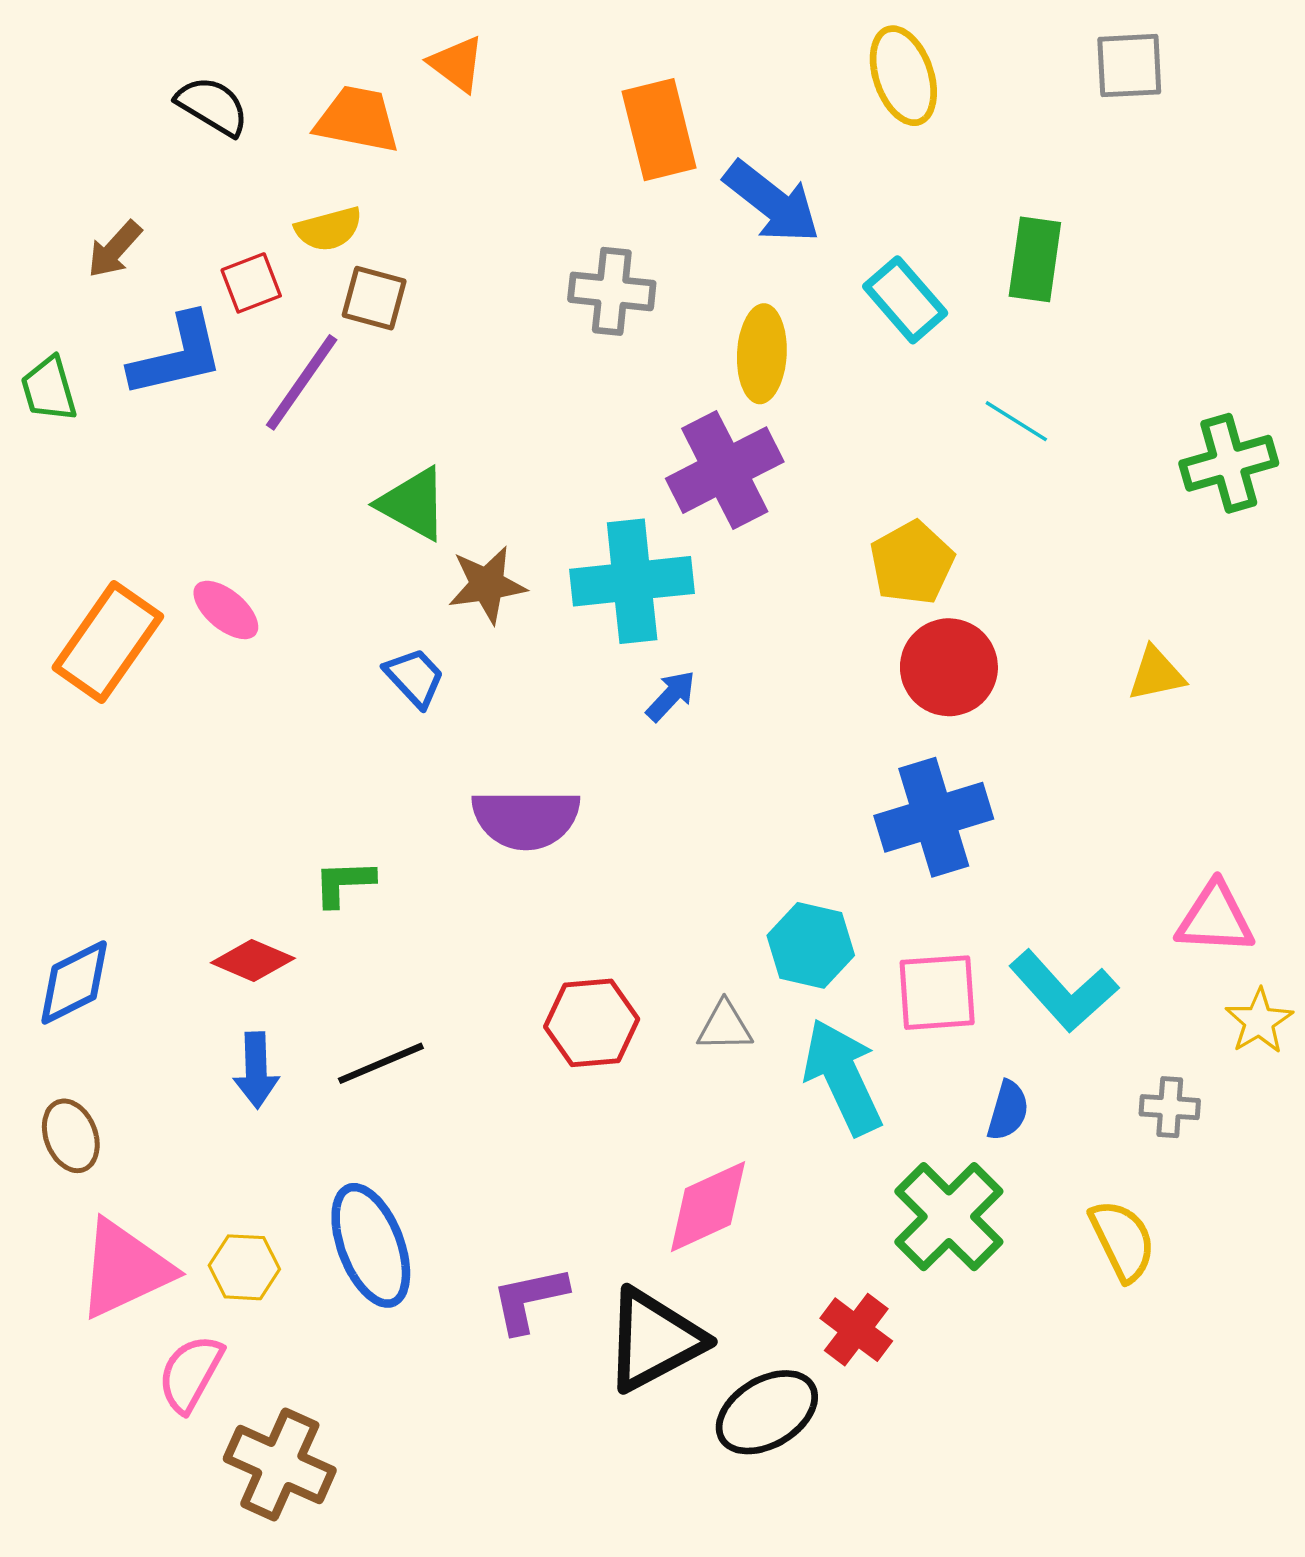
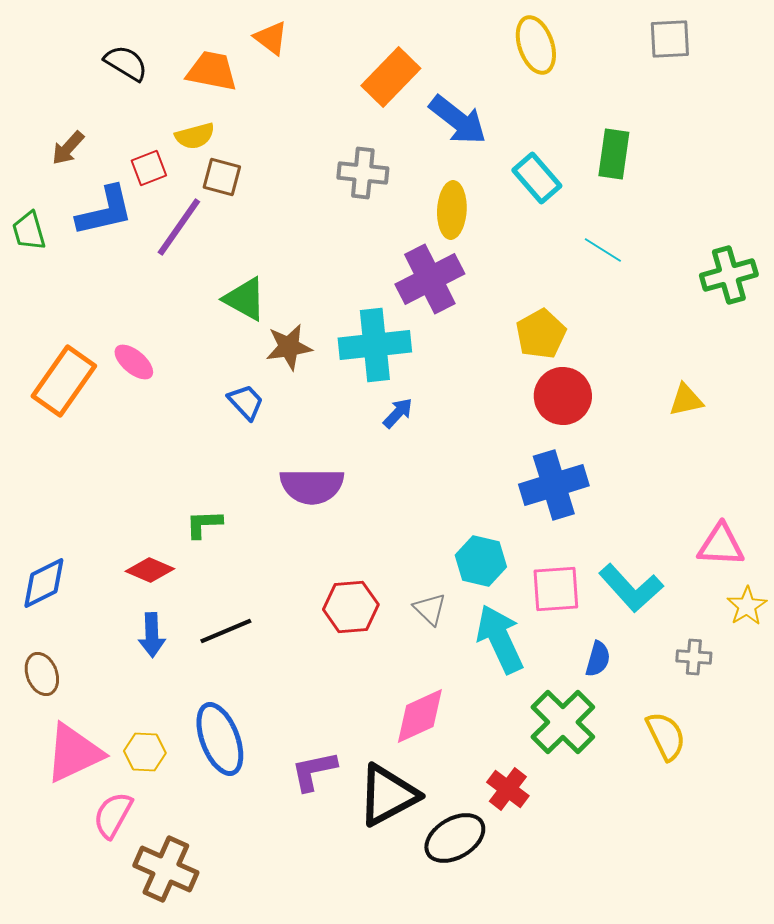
orange rectangle: (659, 130) -> (391, 77), turned 58
gray triangle: (725, 1026) -> (430, 609), turned 45

